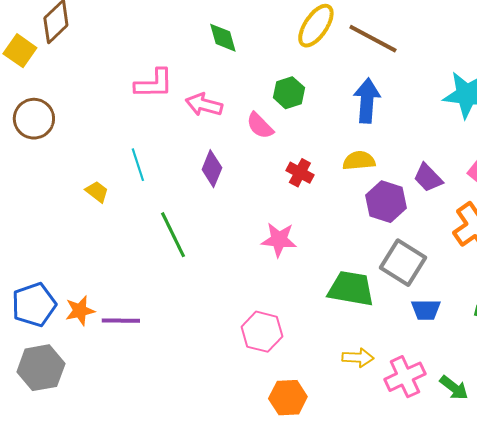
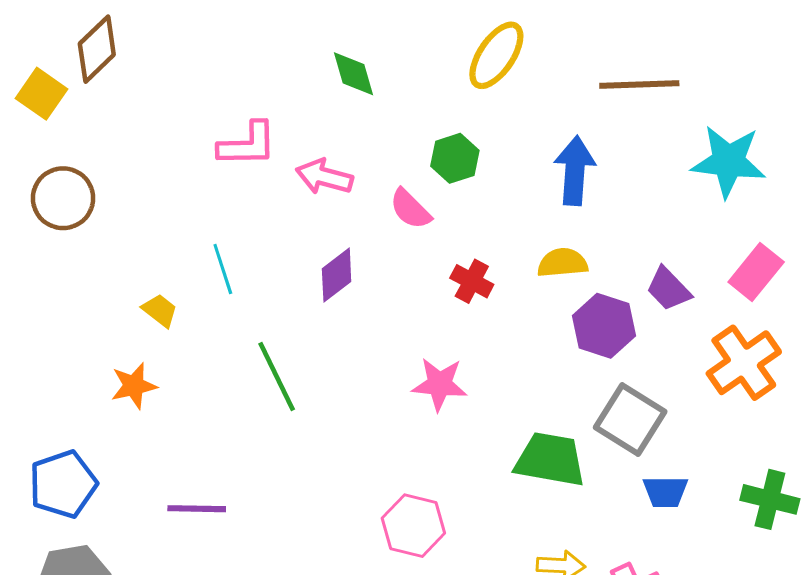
brown line: (373, 39) -> (639, 85), moved, turned -30
purple diamond: (212, 169) -> (337, 275), turned 30
orange star: (80, 311) -> (134, 386), moved

